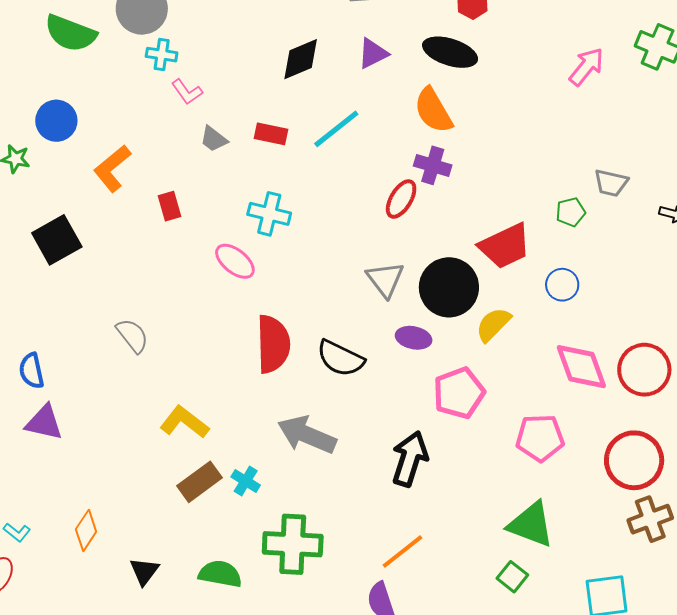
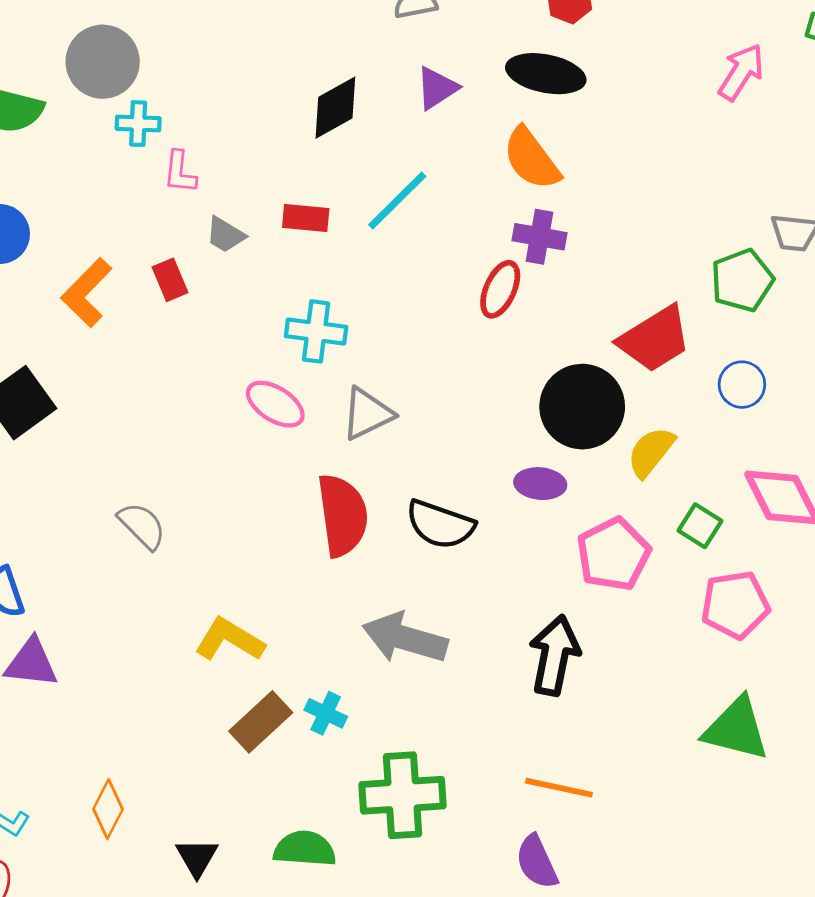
pink L-shape: (187, 92) -> (180, 172), turned 48
red rectangle: (169, 206) -> (170, 280), moved
green pentagon: (571, 212) -> (742, 280), size x1.5
gray triangle: (385, 279) -> (367, 414), moved, turned 48
orange line: (402, 551) -> (559, 788), turned 57
green square: (512, 577) -> (700, 526), moved

